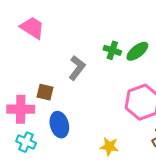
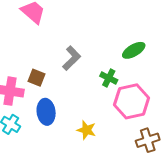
green cross: (112, 50) -> (109, 78), moved
yellow star: (109, 147) -> (86, 130), moved

